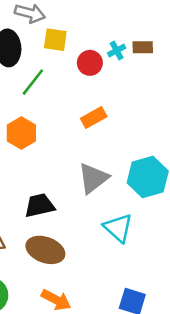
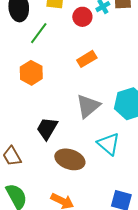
black trapezoid: (40, 205) -> (47, 128), turned -45
brown ellipse: (45, 250) -> (70, 159), moved

